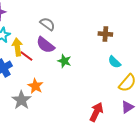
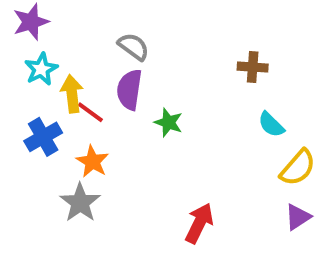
purple semicircle: (45, 45) -> (129, 90), turned 60
orange star: (35, 86) -> (92, 162), moved
red arrow: (96, 112) -> (199, 223), moved

